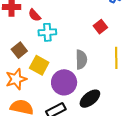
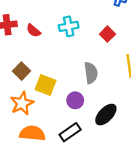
cyan cross: (47, 32) -> (69, 26), moved
purple circle: (64, 82) -> (75, 100), size x0.6

